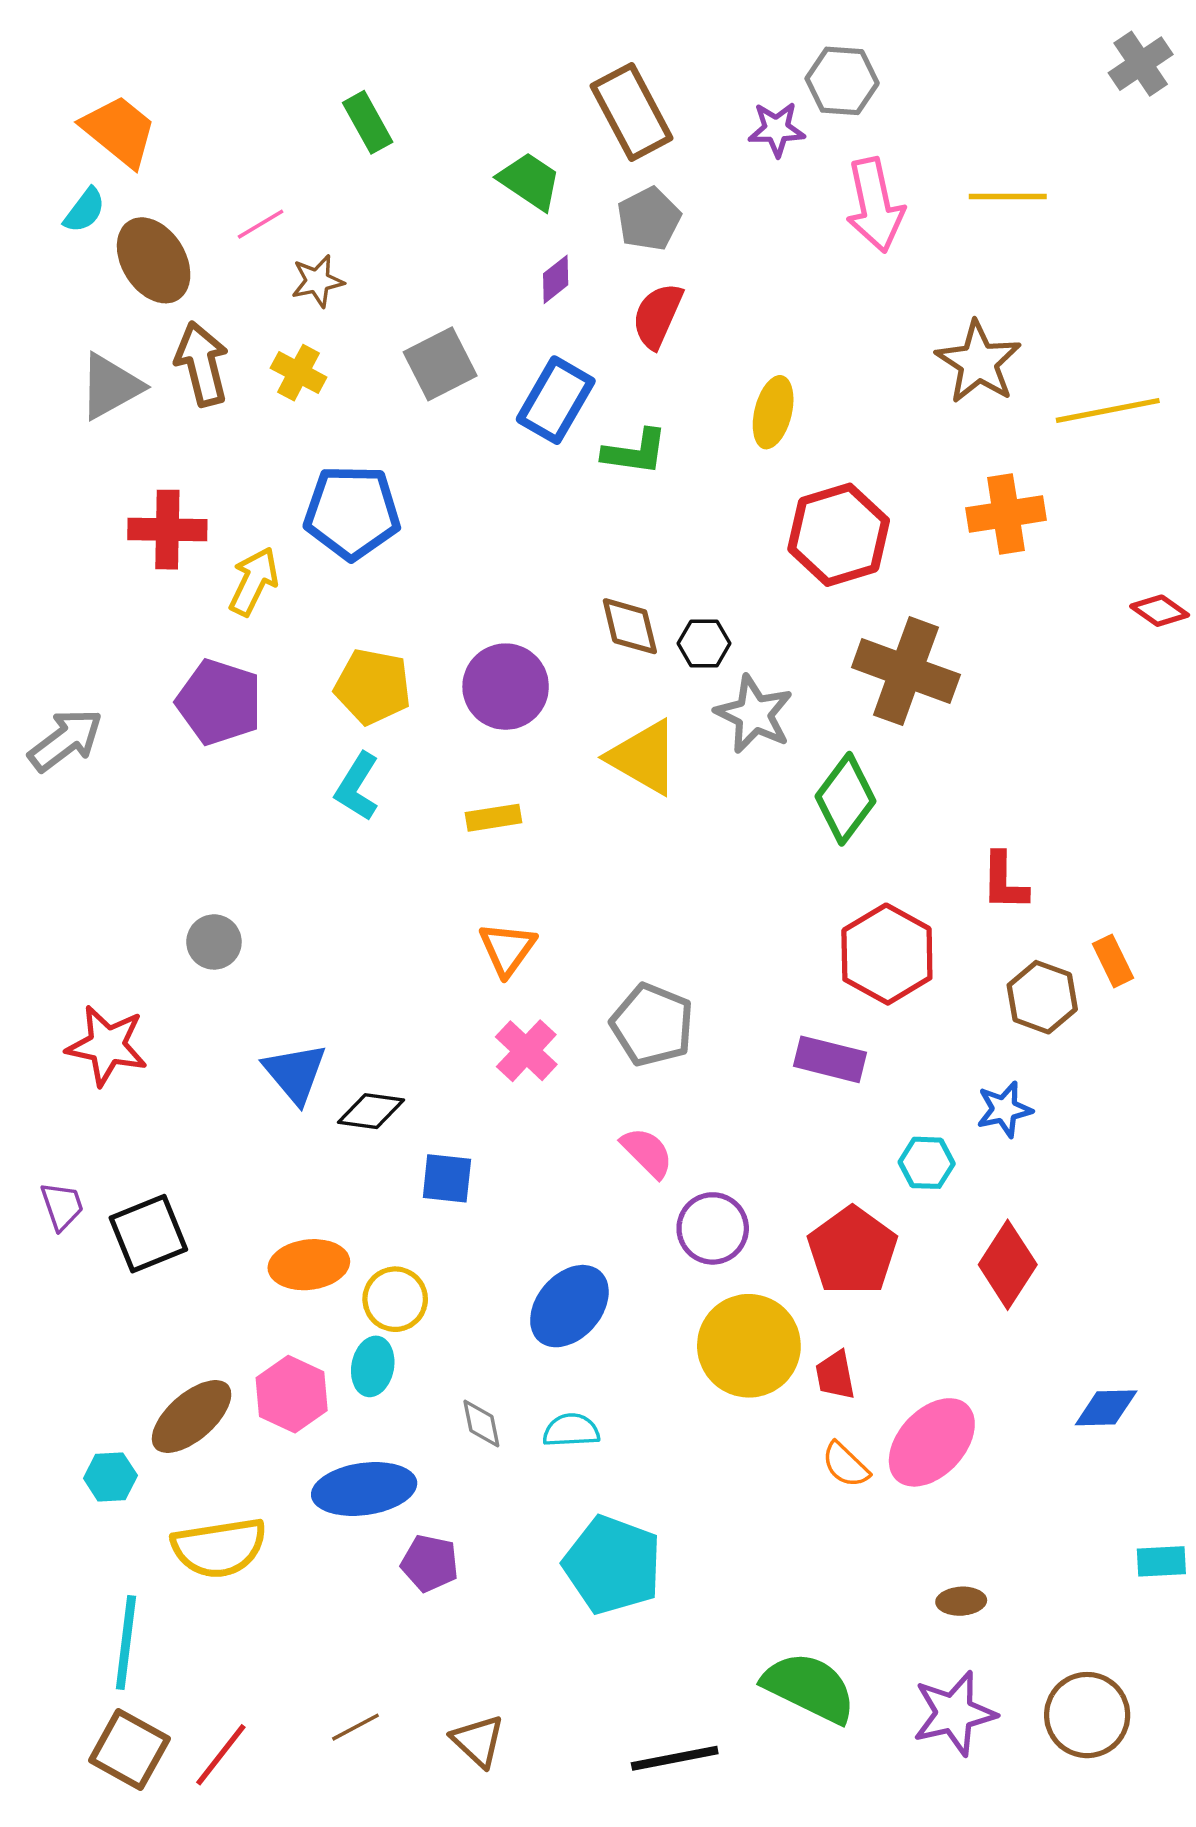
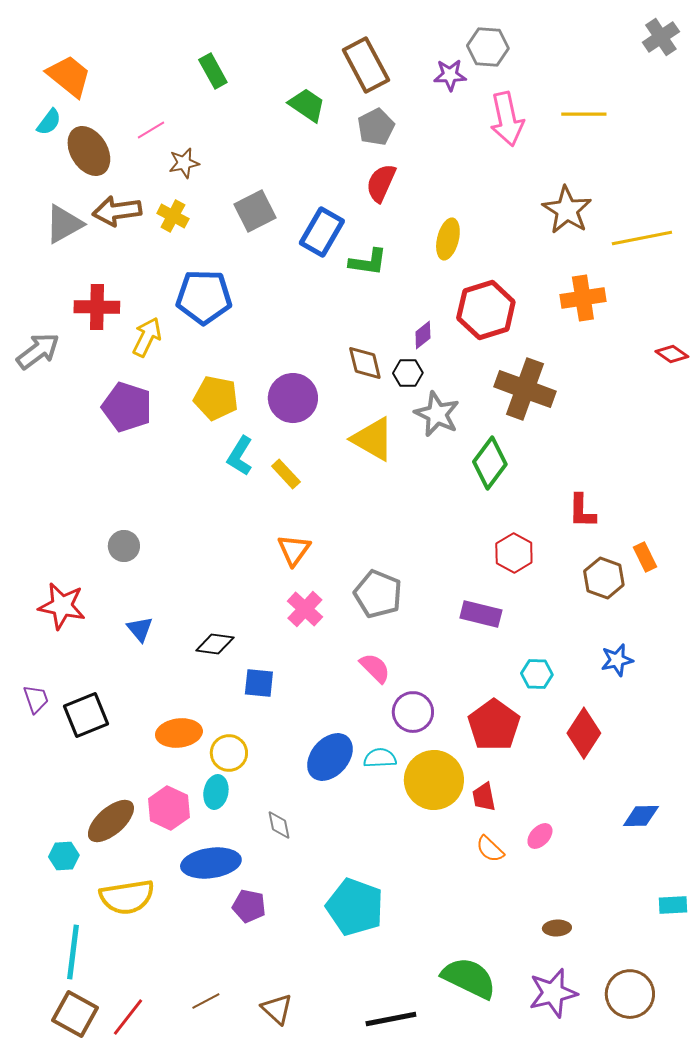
purple diamond: (556, 279) -> (423, 335), moved
brown arrow: (202, 364) -> (117, 211), turned -84
gray arrow: (66, 740) -> (38, 351), moved
cyan L-shape: (357, 787) -> (240, 456), moved
yellow rectangle: (494, 818) -> (286, 474), turned 56
red hexagon: (887, 954) -> (514, 553), size x0.7
blue triangle: (295, 1073) -> (140, 629), moved, size x0.7
blue star: (1004, 1109) -> (617, 660), moved
cyan semicircle: (571, 1430) -> (380, 758), moved
pink ellipse: (932, 1442) -> (540, 836), size x0.5

